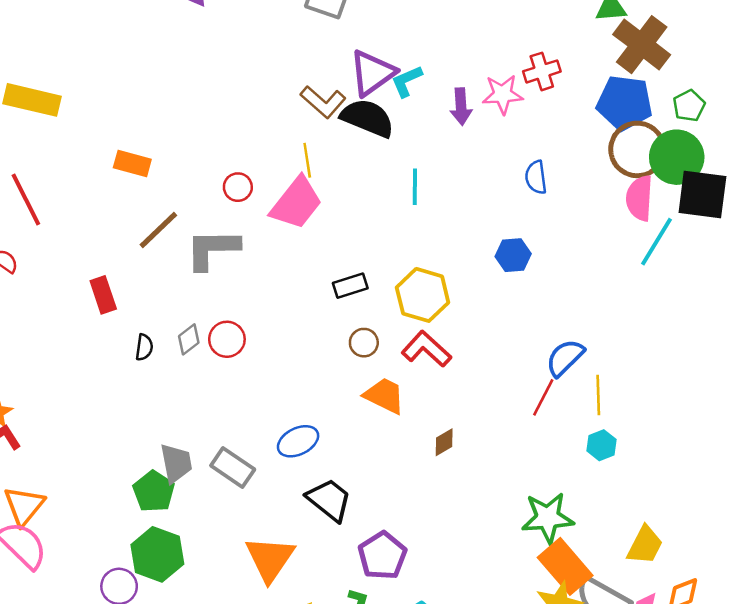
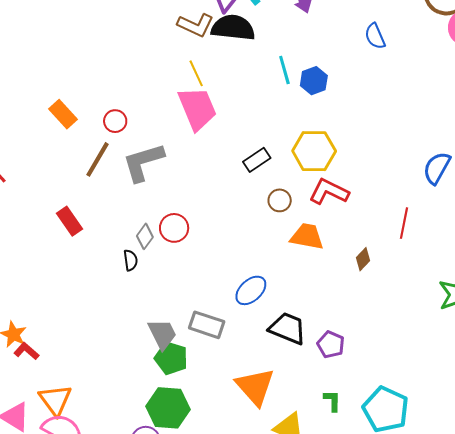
orange rectangle: (132, 163) -> (63, 114), turned 48
red circle: (238, 187) -> (115, 121), moved
pink trapezoid: (296, 203) -> (197, 108), turned -45
blue hexagon: (513, 255) -> (314, 81), moved
black semicircle: (144, 347) -> (131, 260), moved
red line: (543, 397) -> (404, 223), moved
green pentagon: (154, 491) -> (171, 358), moved
purple pentagon: (382, 556) -> (331, 344), moved, size x0.7

